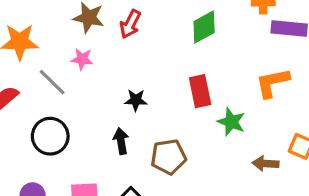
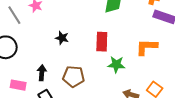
green star: (231, 122) -> (116, 65), turned -30
black arrow: (121, 141) -> (42, 73), moved

